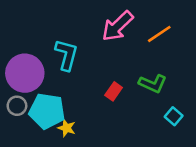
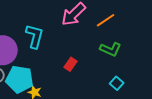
green L-shape: (153, 84) -> (111, 49), moved

